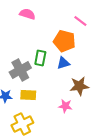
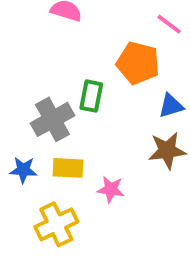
blue triangle: (63, 63) -> (171, 106), moved
pink star: (65, 106) -> (111, 189), moved

